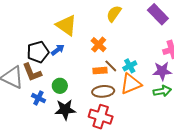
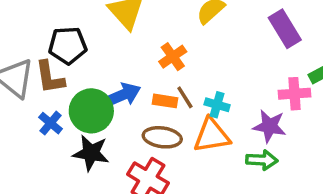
blue arrow: (58, 50) -> (122, 95), moved, size x1.5
cyan cross: (130, 66) -> (217, 105), turned 32
green circle: (60, 86) -> (91, 111), size x1.6

